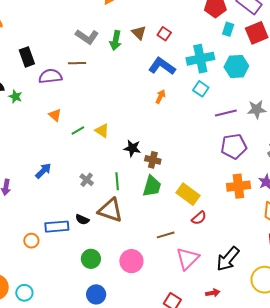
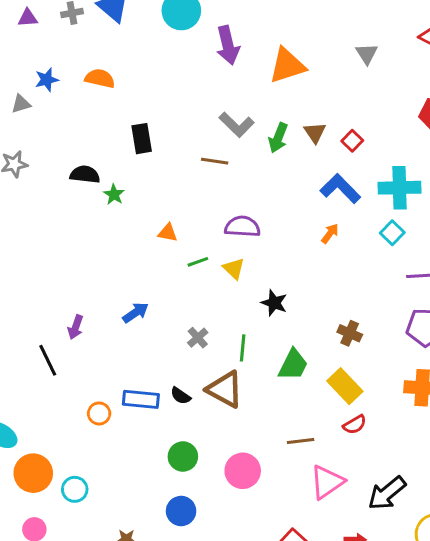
purple semicircle: (50, 76) -> (242, 227), moved
orange triangle: (55, 115) -> (168, 233), turned -40
brown cross: (153, 160) -> (350, 333), moved

